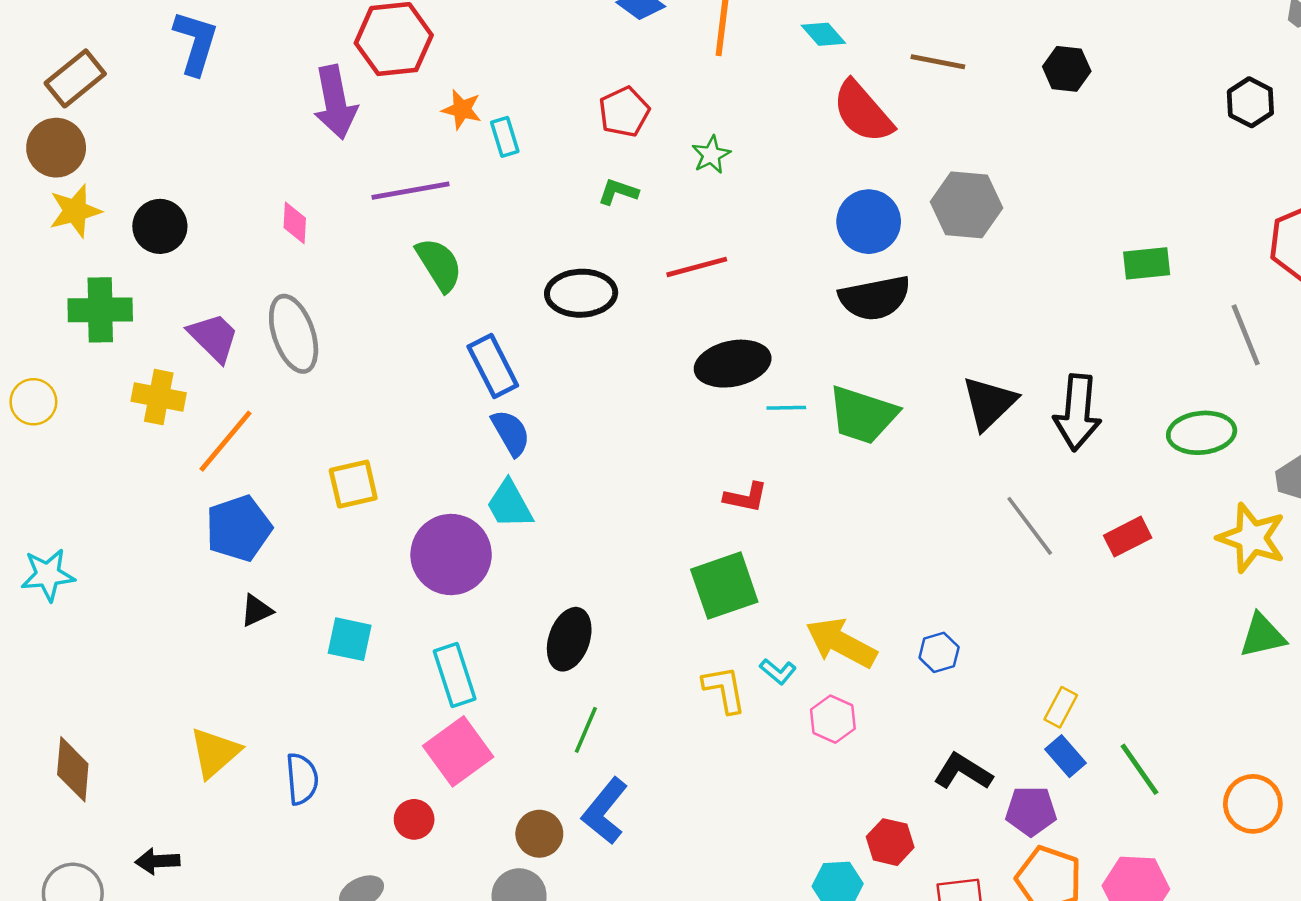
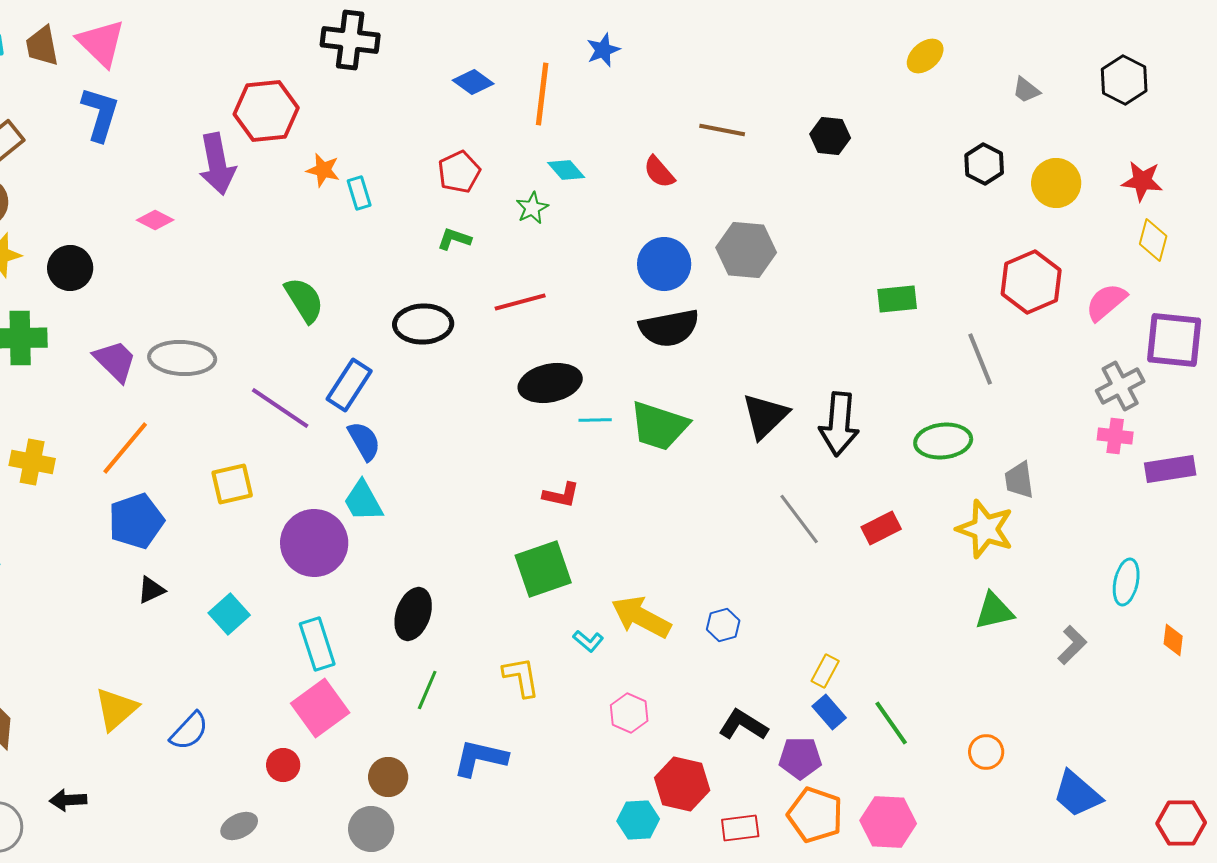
cyan diamond: (823, 34) -> (566, 170), moved
red semicircle: (863, 112) -> (659, 172), size x0.6
purple line: (410, 191) -> (280, 408), moved, turned 44
pink diamond: (295, 223) -> (155, 220), moved, turned -66
gray ellipse: (294, 334) -> (182, 358), turned -68
blue rectangle: (493, 366) -> (349, 385), turned 60
yellow cross: (159, 397) -> (32, 462), moved
cyan square: (350, 639) -> (229, 614), turned 36
yellow L-shape: (724, 689) -> (521, 677), moved
pink hexagon: (833, 719) -> (629, 713), moved
blue semicircle: (302, 779) -> (189, 731), turned 48
orange circle: (1253, 804) -> (986, 752), size x0.7
blue L-shape: (605, 811) -> (480, 758), moved, turned 64
red hexagon: (890, 842) -> (682, 784), size x1.4

